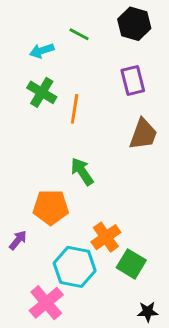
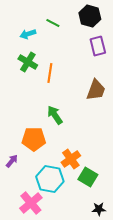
purple rectangle: (133, 80) -> (98, 46), moved

